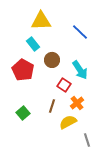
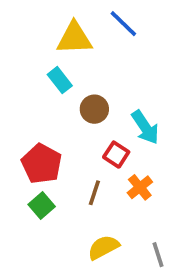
blue line: (80, 32) -> (123, 24), moved
red pentagon: (23, 70) -> (42, 164), moved
yellow semicircle: (68, 122) -> (103, 247), moved

